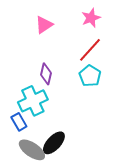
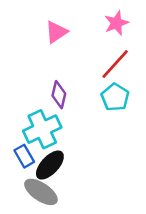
black ellipse: (54, 143) -> (50, 165), moved

